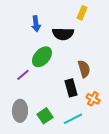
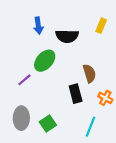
yellow rectangle: (82, 13) -> (101, 26), moved
orange cross: (93, 99) -> (105, 98), moved
cyan line: (73, 119) -> (90, 127), moved, turned -42

